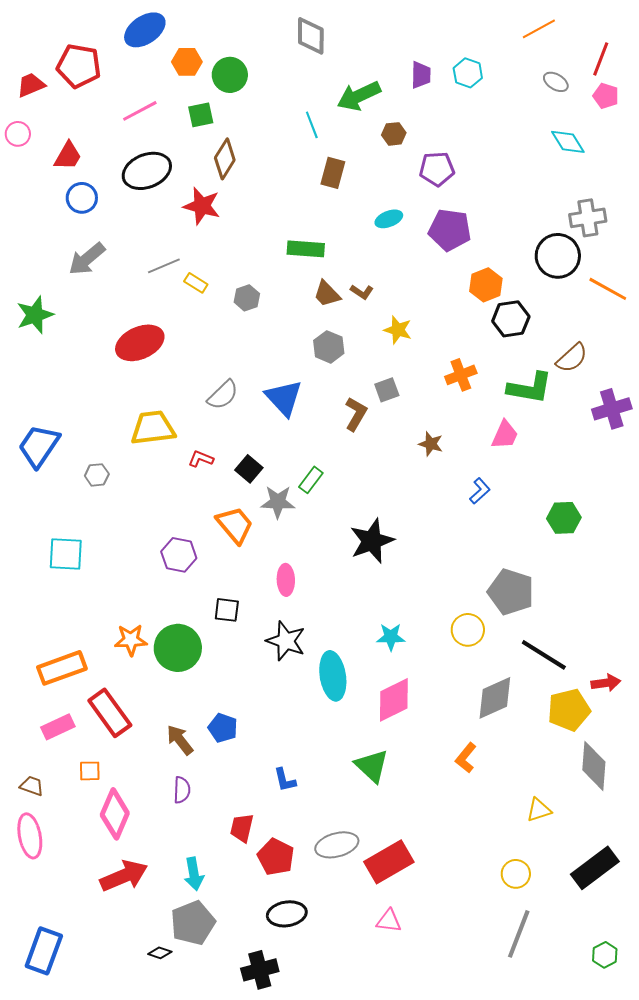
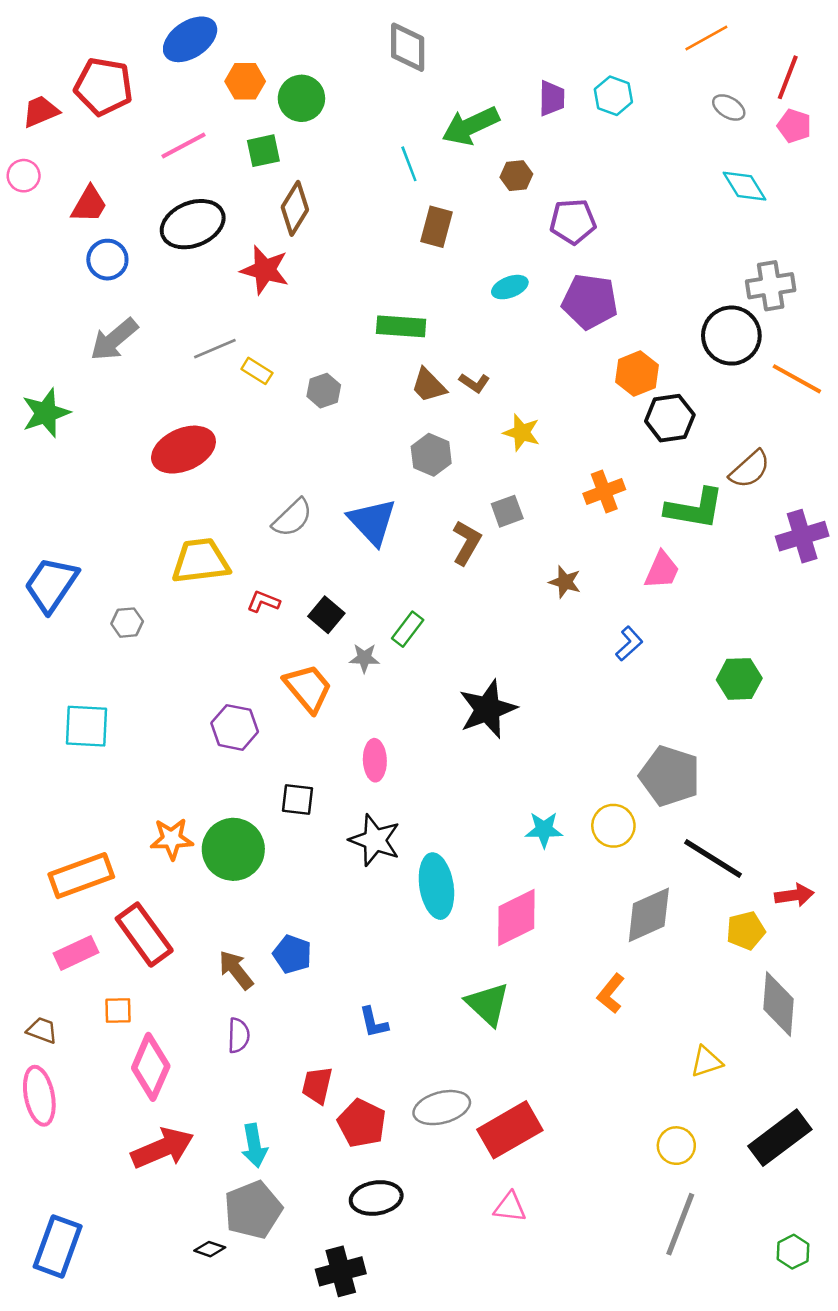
gray star: (278, 502) -> (364, 658), size x0.7
cyan star: (391, 637) -> (544, 830), moved
yellow pentagon: (569, 710) -> (746, 931), size x0.7

